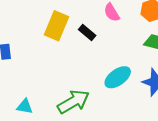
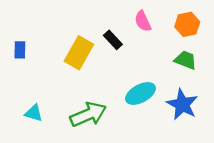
yellow rectangle: (57, 26) -> (79, 53), moved

